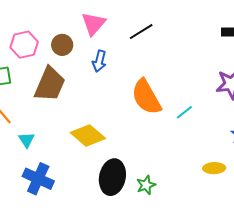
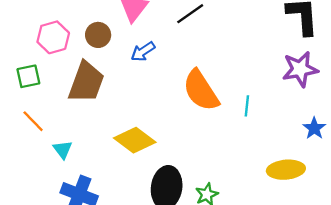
blue arrow: (99, 61) -> (143, 51), turned 45
cyan line: (184, 112) -> (247, 106), turned -42
yellow ellipse: (214, 168) -> (286, 170), size x1.4

